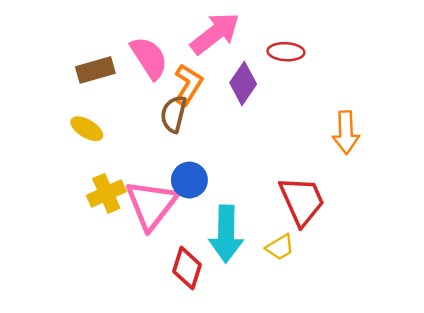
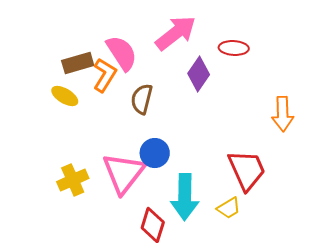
orange L-shape: (188, 85) -> (105, 75), moved
yellow ellipse: (87, 129) -> (65, 96), moved
yellow cross: (106, 193) -> (73, 180), moved

